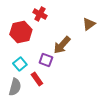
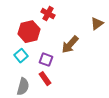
purple square: (46, 60) -> (46, 60), moved
cyan square: (20, 64) -> (21, 56), moved

